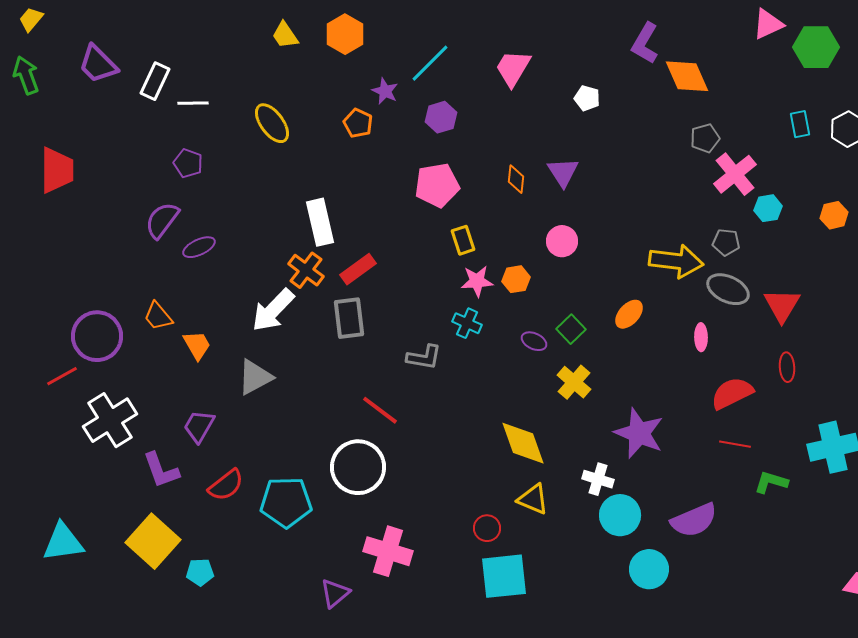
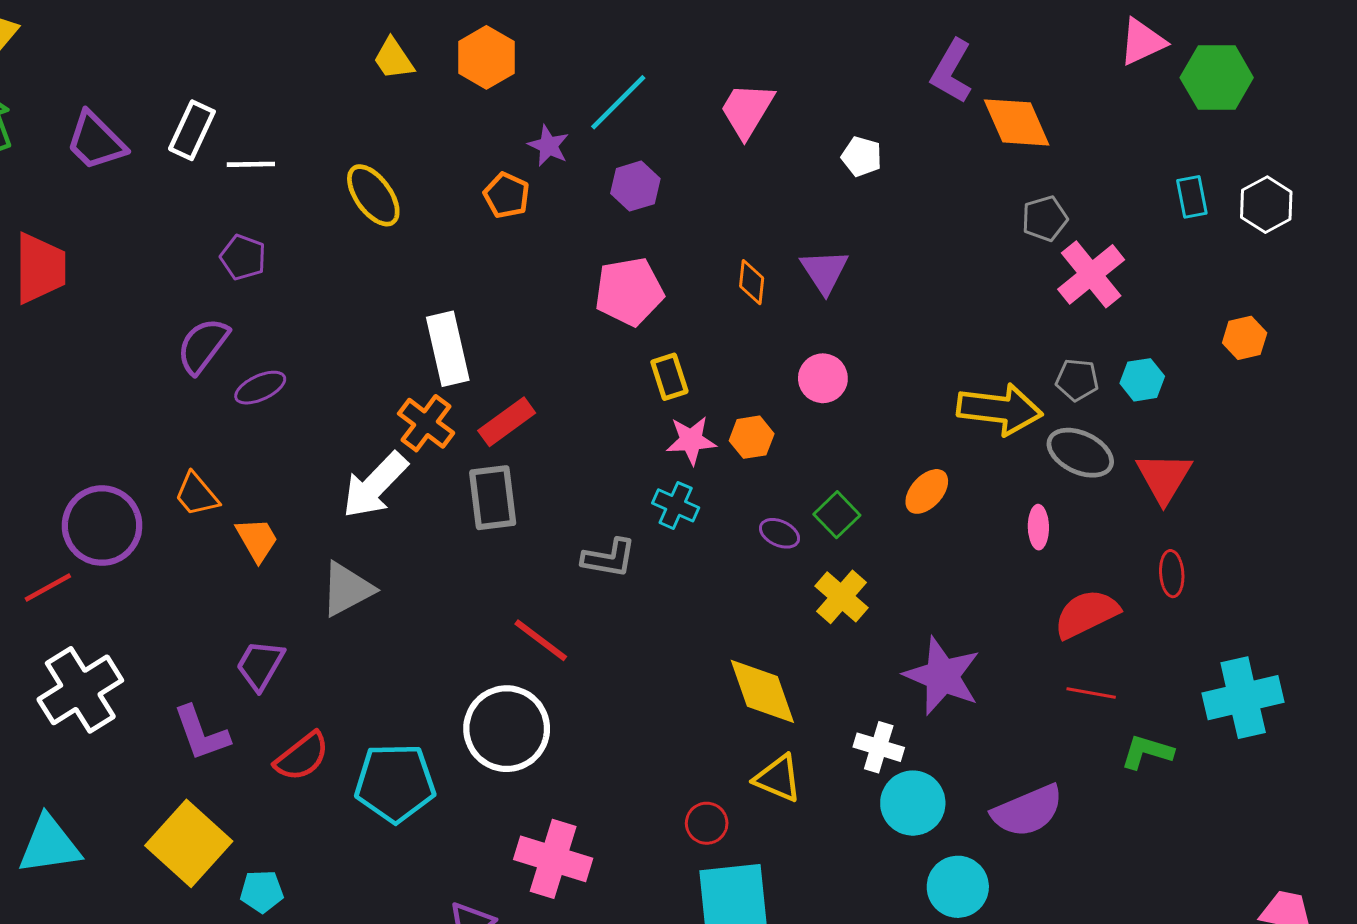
purple trapezoid: (98, 64) -> (96, 141), moved
cyan hexagon: (768, 208) -> (1142, 380), moved
white cross: (110, 420) -> (80, 690), moved

